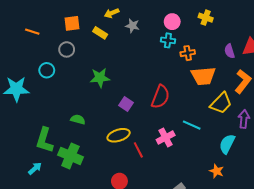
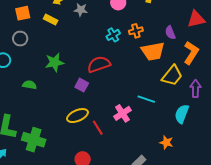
cyan cross: (168, 40) -> (113, 35), moved, turned -32
purple semicircle: (230, 51) -> (170, 33), moved
red semicircle: (160, 97) -> (99, 64), moved, turned -125
green semicircle: (78, 119) -> (29, 85), moved
orange star: (217, 171) -> (166, 142), moved

